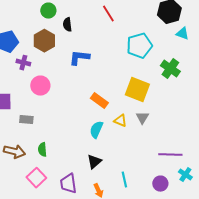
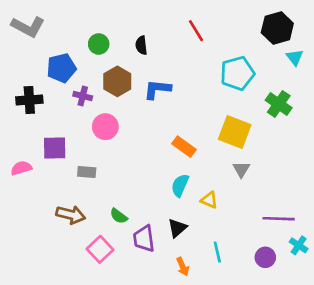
green circle: (48, 11) -> (99, 44), moved
cyan triangle: (182, 34) -> (295, 57), turned 32
brown hexagon: (44, 41) -> (117, 81), moved
yellow triangle: (120, 121) -> (209, 200), moved
green semicircle: (42, 150) -> (119, 216), moved, turned -48
purple trapezoid: (68, 184) -> (144, 239), moved

